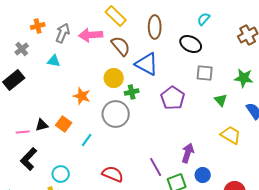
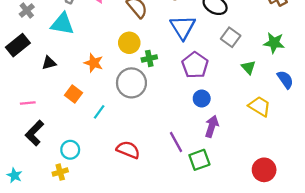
cyan triangle: (54, 61) -> (62, 24), size x1.6
blue triangle: (147, 64) -> (183, 27), moved, turned 30
gray square: (205, 73) -> (231, 37), turned 30
black triangle: (42, 125) -> (49, 63), moved
blue circle: (203, 175) -> (202, 99), moved

